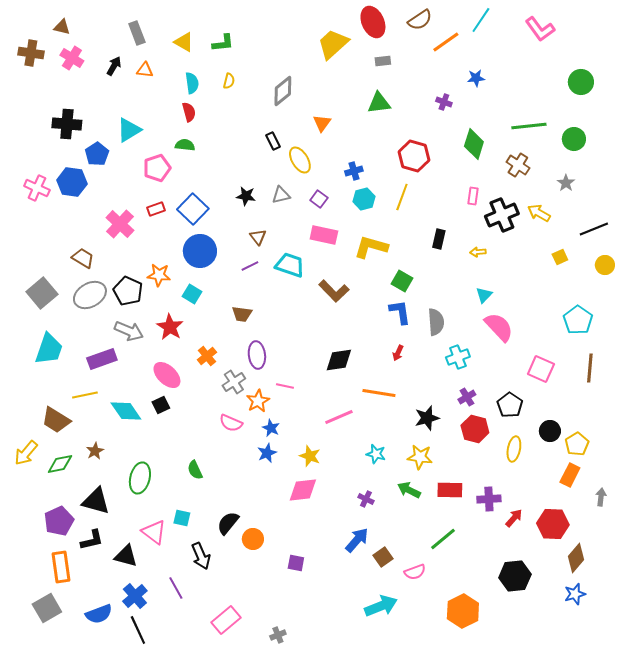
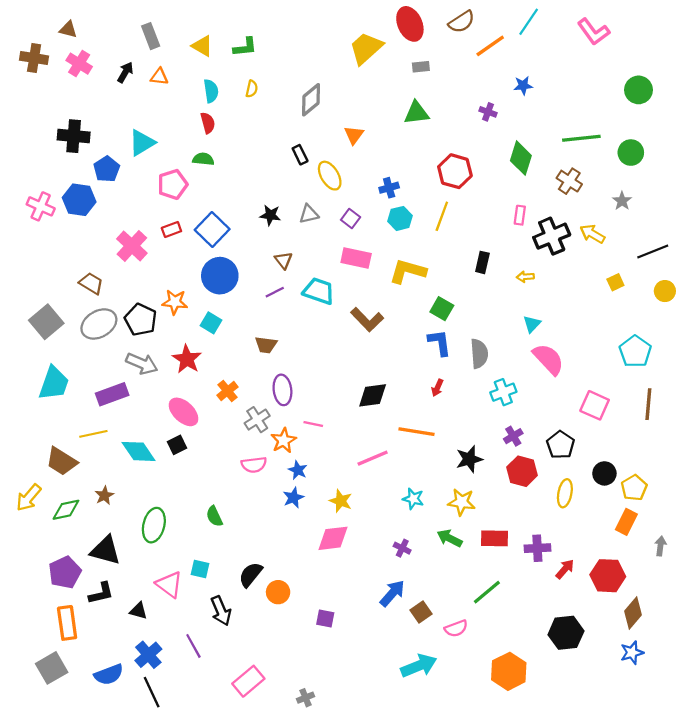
pink semicircle: (231, 423) -> (254, 465), turned -30
black triangle: (126, 556) -> (138, 611), size x0.7

